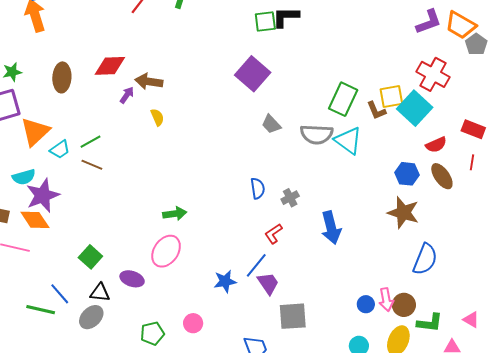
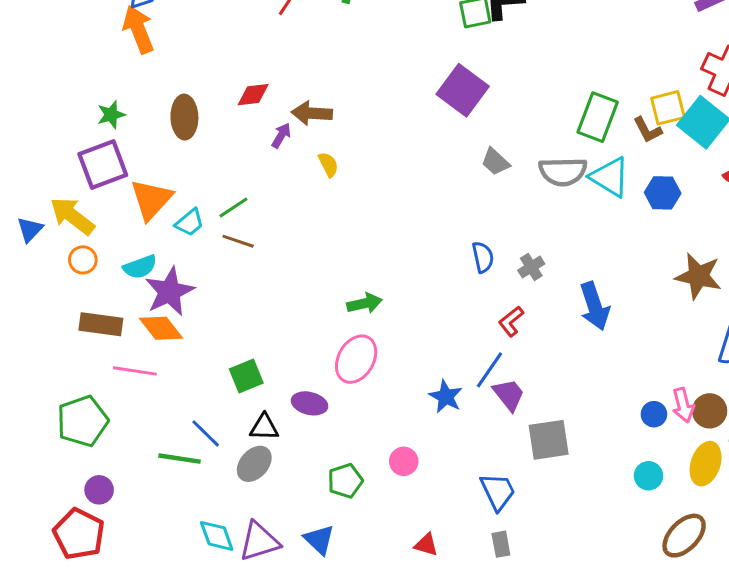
red diamond: (110, 66) -> (253, 95), size x0.7
blue hexagon: (407, 174) -> (663, 193), moved
green square: (90, 257) -> (246, 376), turned 30
blue star: (225, 281) -> (446, 397), turned -30

